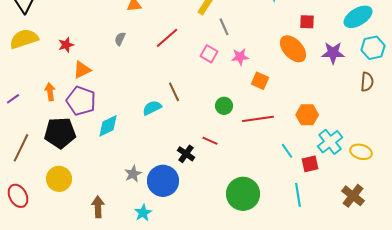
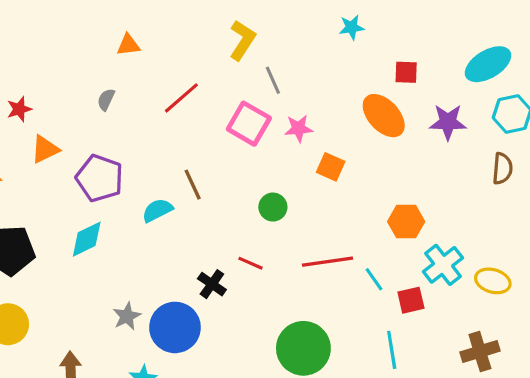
pink square: (209, 54) -> (249, 124), size x1.5
purple pentagon: (81, 101) -> (100, 178), moved
red line: (258, 119) -> (327, 262), moved
brown cross: (353, 196) -> (480, 352), turned 35

